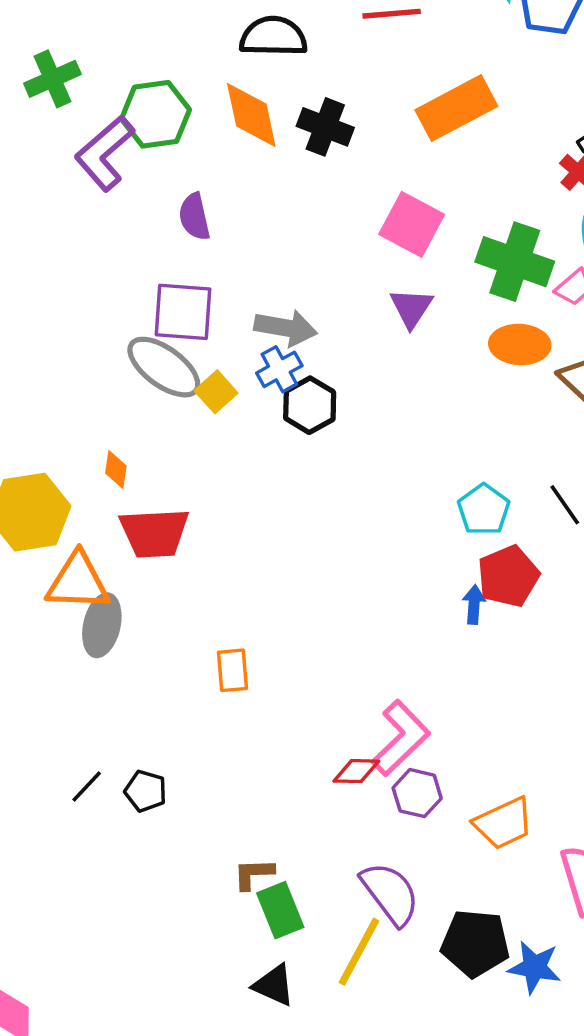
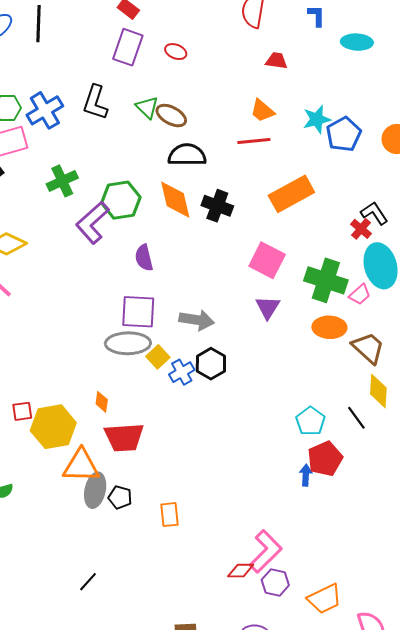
gray ellipse: (164, 367) -> (128, 343), turned -36
blue cross: (279, 369) -> (182, 372), moved
black pentagon: (146, 791) -> (120, 497), moved

